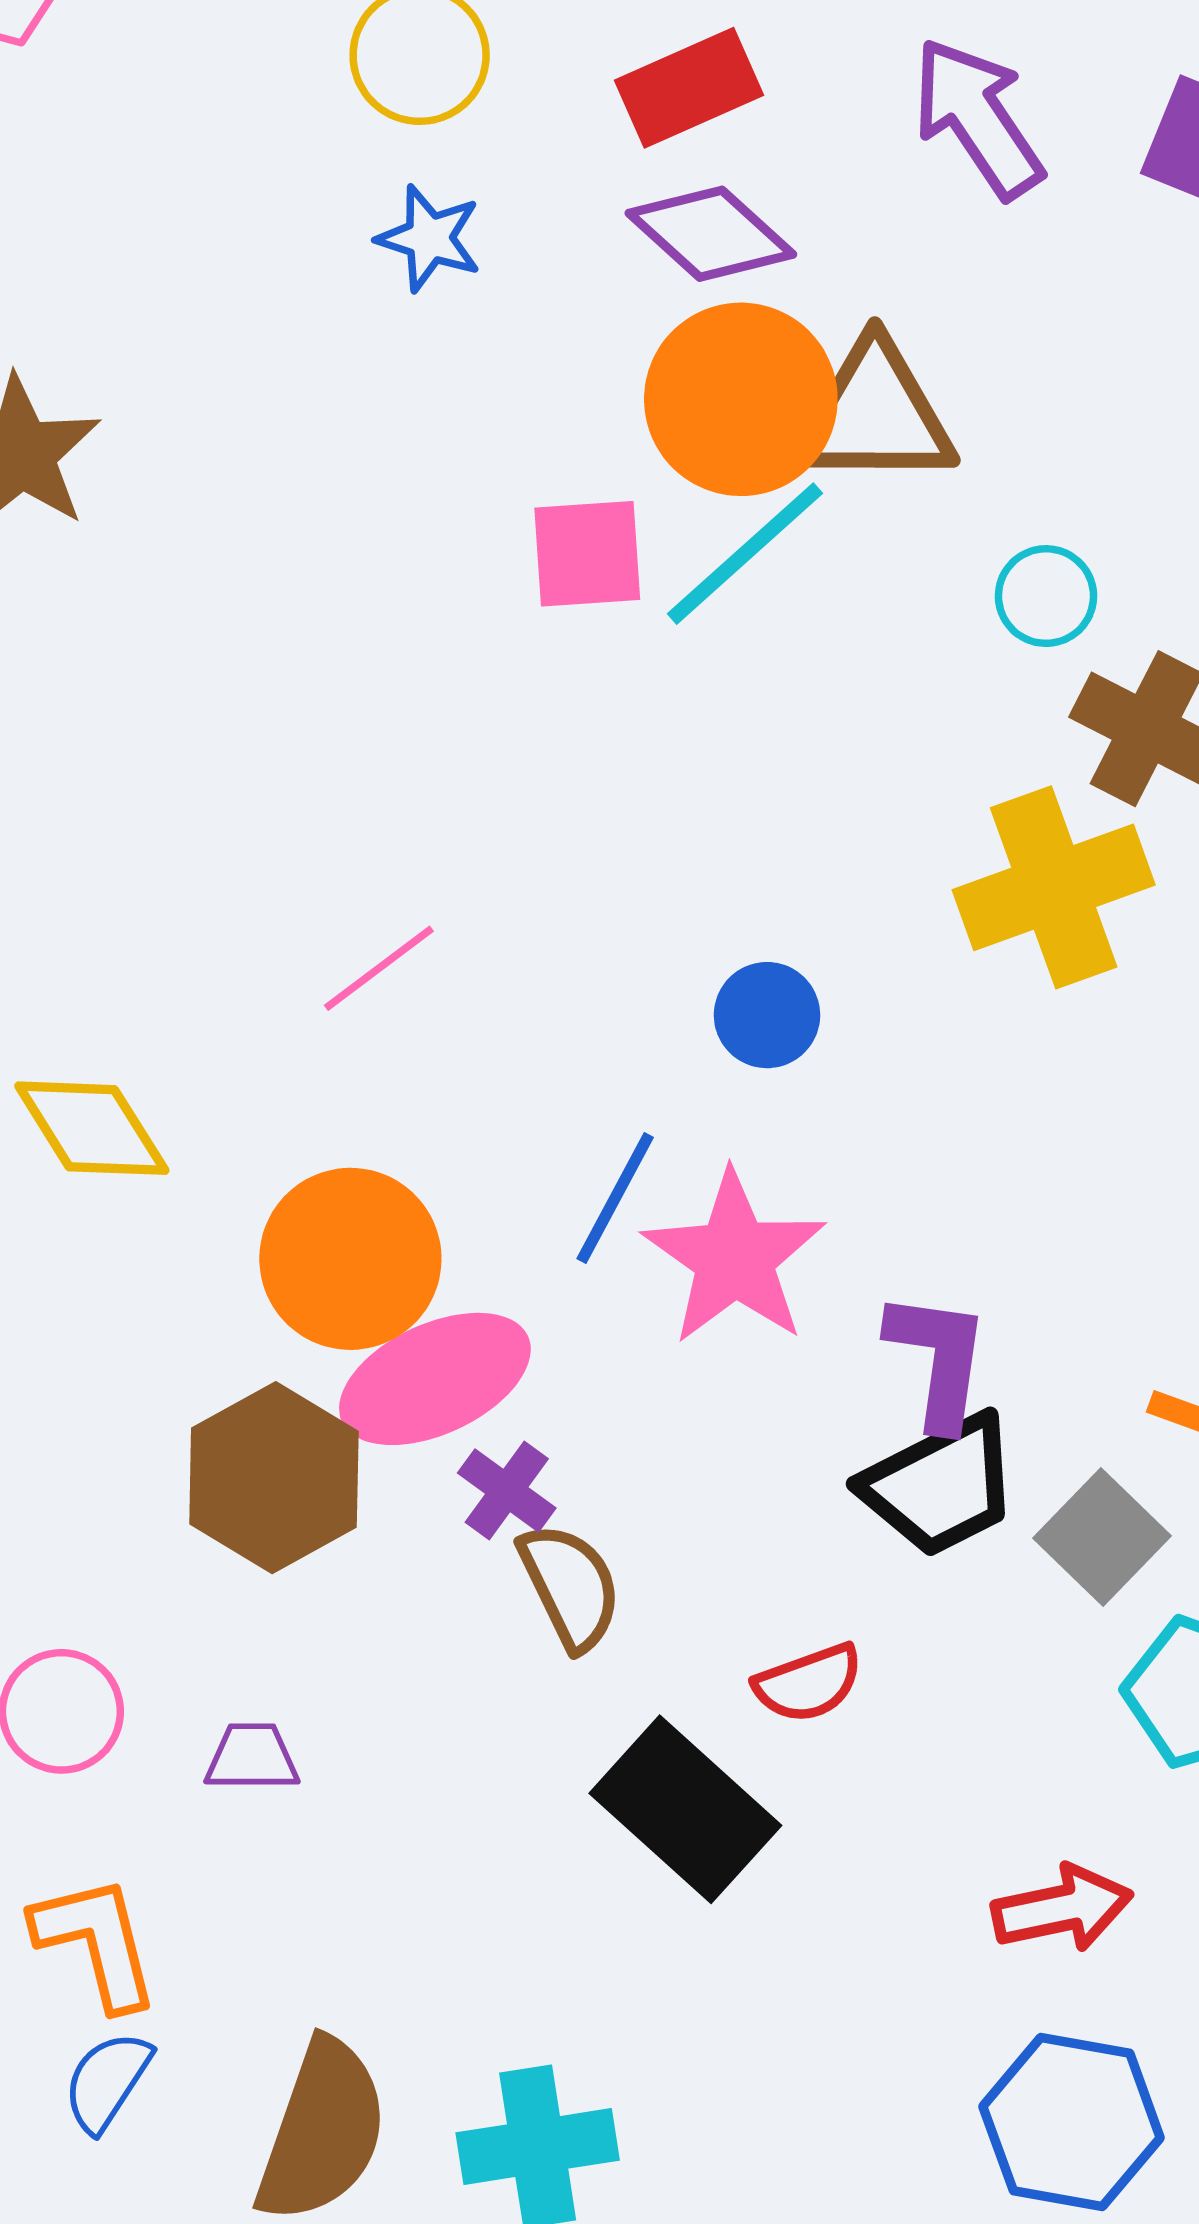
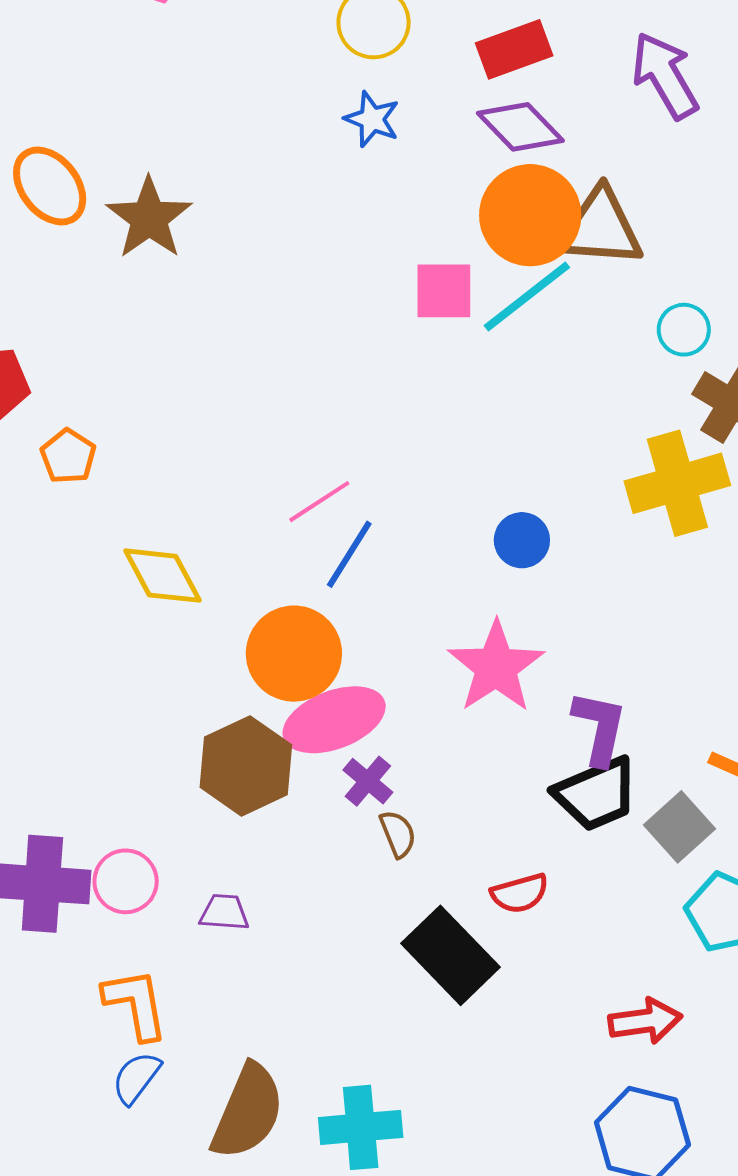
blue line: (615, 1198) -> (349, 554), moved
brown semicircle: (570, 1586) -> (398, 834), size x0.7

